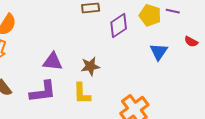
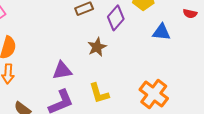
blue triangle: (159, 52) -> (161, 32), turned -42
brown star: (90, 66) -> (97, 47), moved

